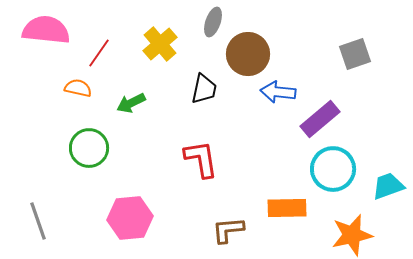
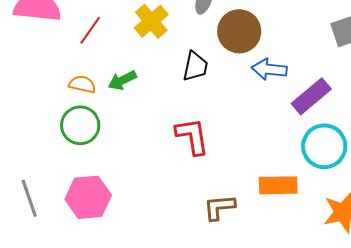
orange semicircle: (78, 88) -> (82, 84), moved
pink hexagon: (130, 218) -> (88, 197), moved

